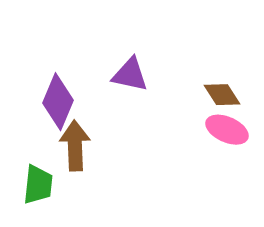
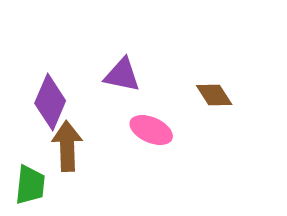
pink ellipse: (227, 130) -> (151, 130), moved

